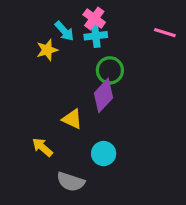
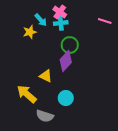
yellow arrow: (42, 147) -> (27, 94), size x1.5

